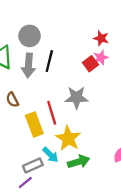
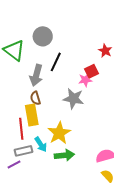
pink star: (101, 58) -> (85, 80), moved
gray arrow: (29, 65) -> (36, 75), moved
brown semicircle: (12, 100) -> (35, 98), moved
red line: (52, 113) -> (21, 129), moved

